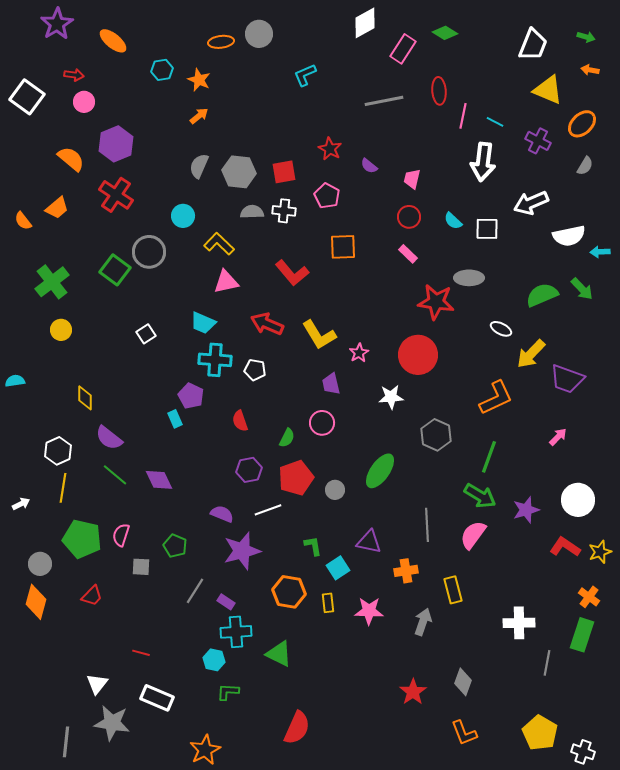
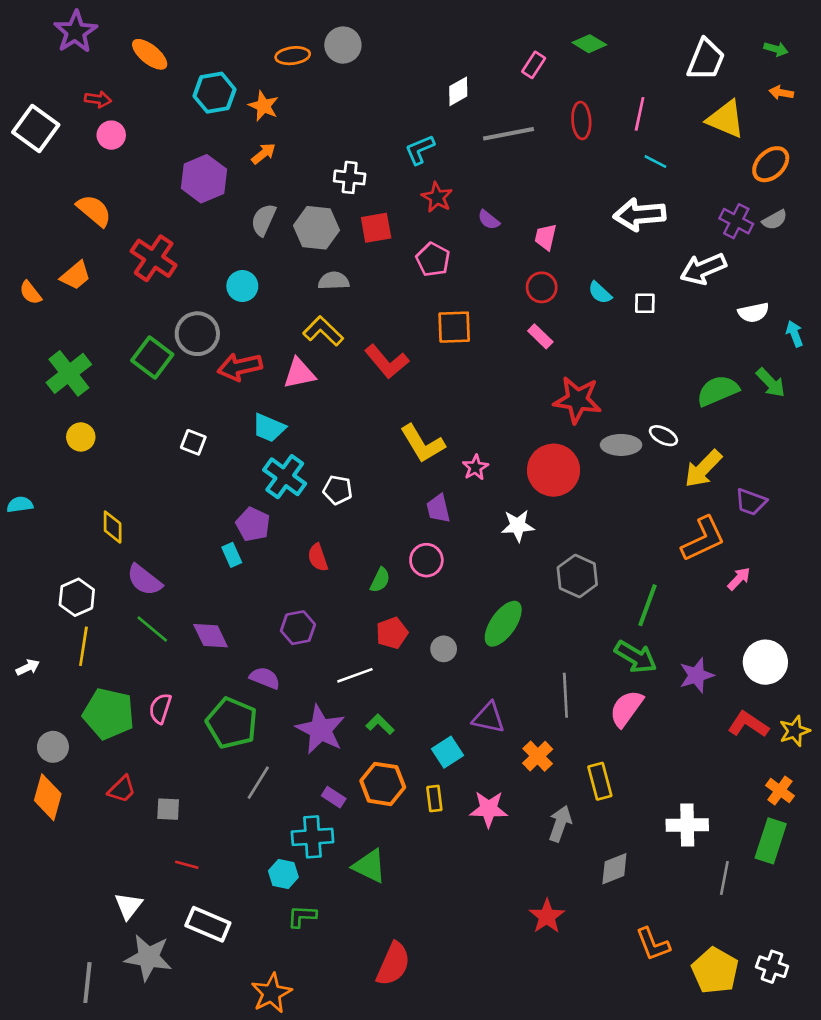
white diamond: (365, 23) -> (458, 91), moved, size x0.7
pink rectangle: (403, 49) -> (534, 65), size x0.7
cyan hexagon: (162, 70) -> (215, 93), size x1.4
cyan L-shape: (305, 75) -> (420, 150), moved
pink line: (463, 116) -> (640, 114), moved
purple cross: (538, 141) -> (736, 221), moved
purple hexagon: (116, 144) -> (204, 179), moved
white arrow: (483, 162) -> (640, 215), turned 78
gray semicircle: (585, 166) -> (775, 220), turned 30
white cross: (284, 211) -> (350, 177), moved
white square: (487, 229) -> (645, 303), size x0.7
white semicircle: (569, 236) -> (753, 313), size x0.7
yellow L-shape: (219, 244) -> (323, 331), moved
cyan arrow: (600, 252) -> (795, 334), turned 72
gray ellipse: (469, 278) -> (621, 445), moved
red arrow: (267, 324) -> (240, 367), moved, turned -36
white square: (146, 334) -> (193, 442), turned -36
cyan cross: (215, 360) -> (285, 477), turned 32
purple trapezoid: (567, 379) -> (751, 502), size x0.7
orange L-shape: (496, 398) -> (703, 539), moved
purple hexagon: (249, 470) -> (298, 628), moved
red pentagon: (296, 478) -> (392, 633), size x0.7
purple semicircle: (222, 514) -> (265, 678), moved
green pentagon: (175, 546) -> (232, 723), size x1.6
green L-shape: (313, 546) -> (380, 724), moved, turned -35
purple star: (242, 551) -> (320, 730), turned -30
gray square: (141, 567) -> (168, 809), moved
orange cross: (406, 571) -> (538, 756), turned -35
purple rectangle: (226, 602) -> (334, 797), moved
gray diamond: (463, 682) -> (614, 869), moved, turned 48
orange L-shape: (464, 733) -> (653, 944), moved
white cross: (583, 752) -> (772, 967), moved

